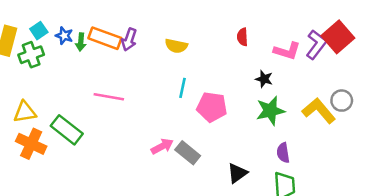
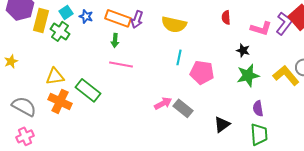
green arrow: (81, 42) -> (115, 40), moved
yellow semicircle: (176, 46) -> (174, 24), size x1.4
green cross: (31, 55) -> (60, 31), turned -36

